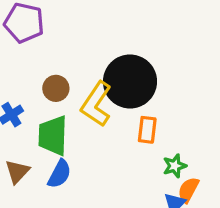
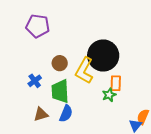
green star: (175, 166) -> (109, 95), moved
brown triangle: (17, 172) -> (41, 114), turned 35

